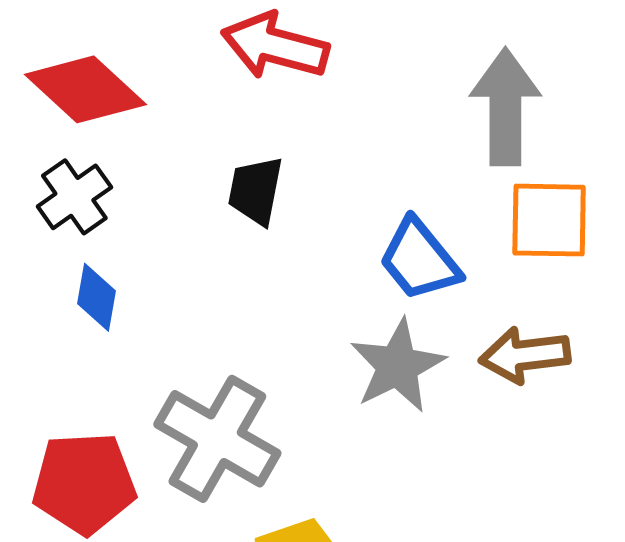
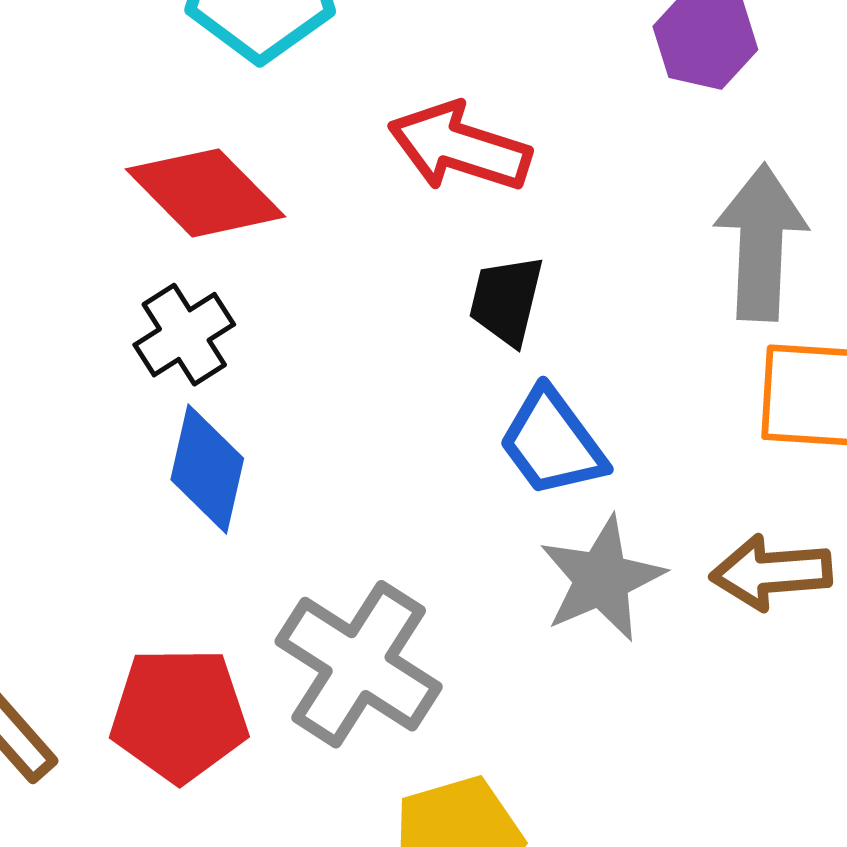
black trapezoid: (256, 191) -> (506, 300), moved
blue trapezoid: (419, 260) -> (552, 443), moved
blue diamond: (97, 297) -> (207, 469), size x1.4

